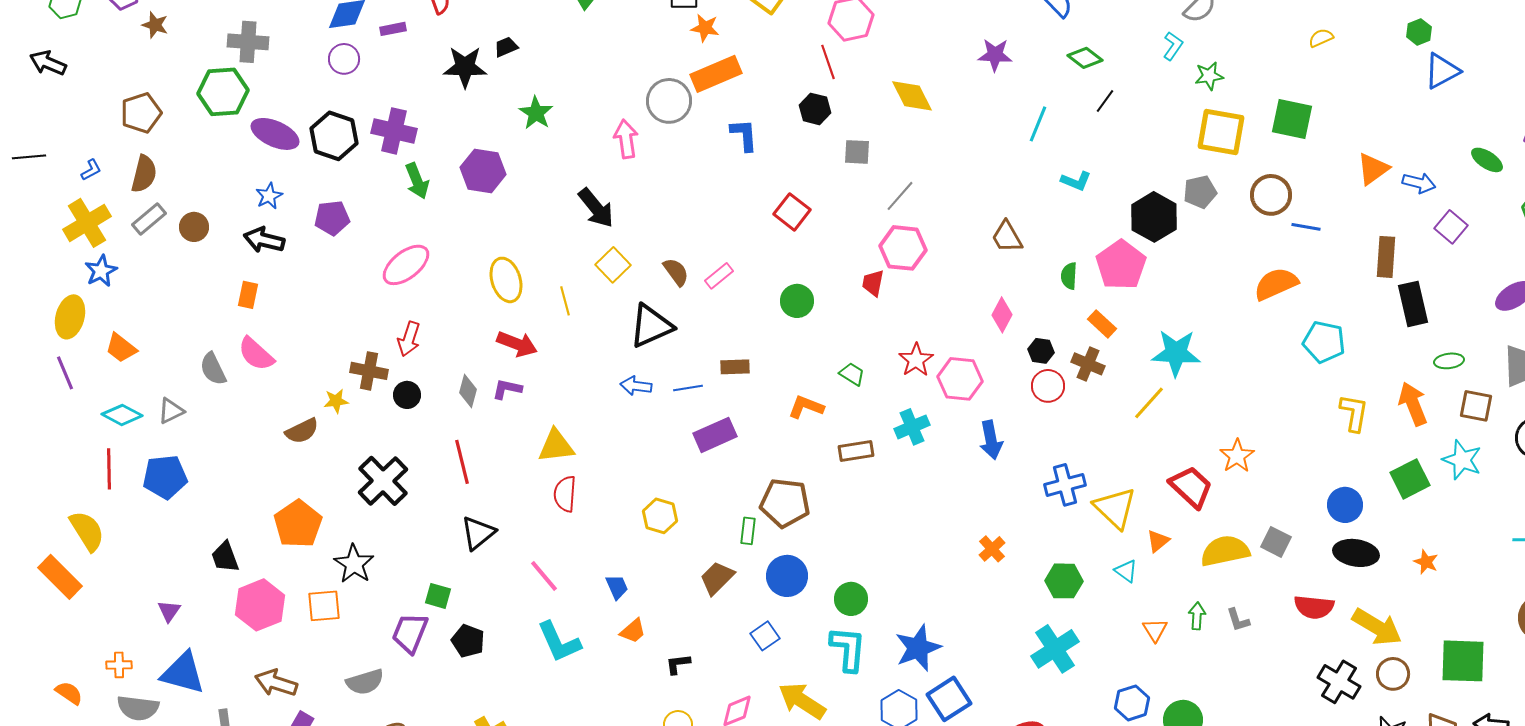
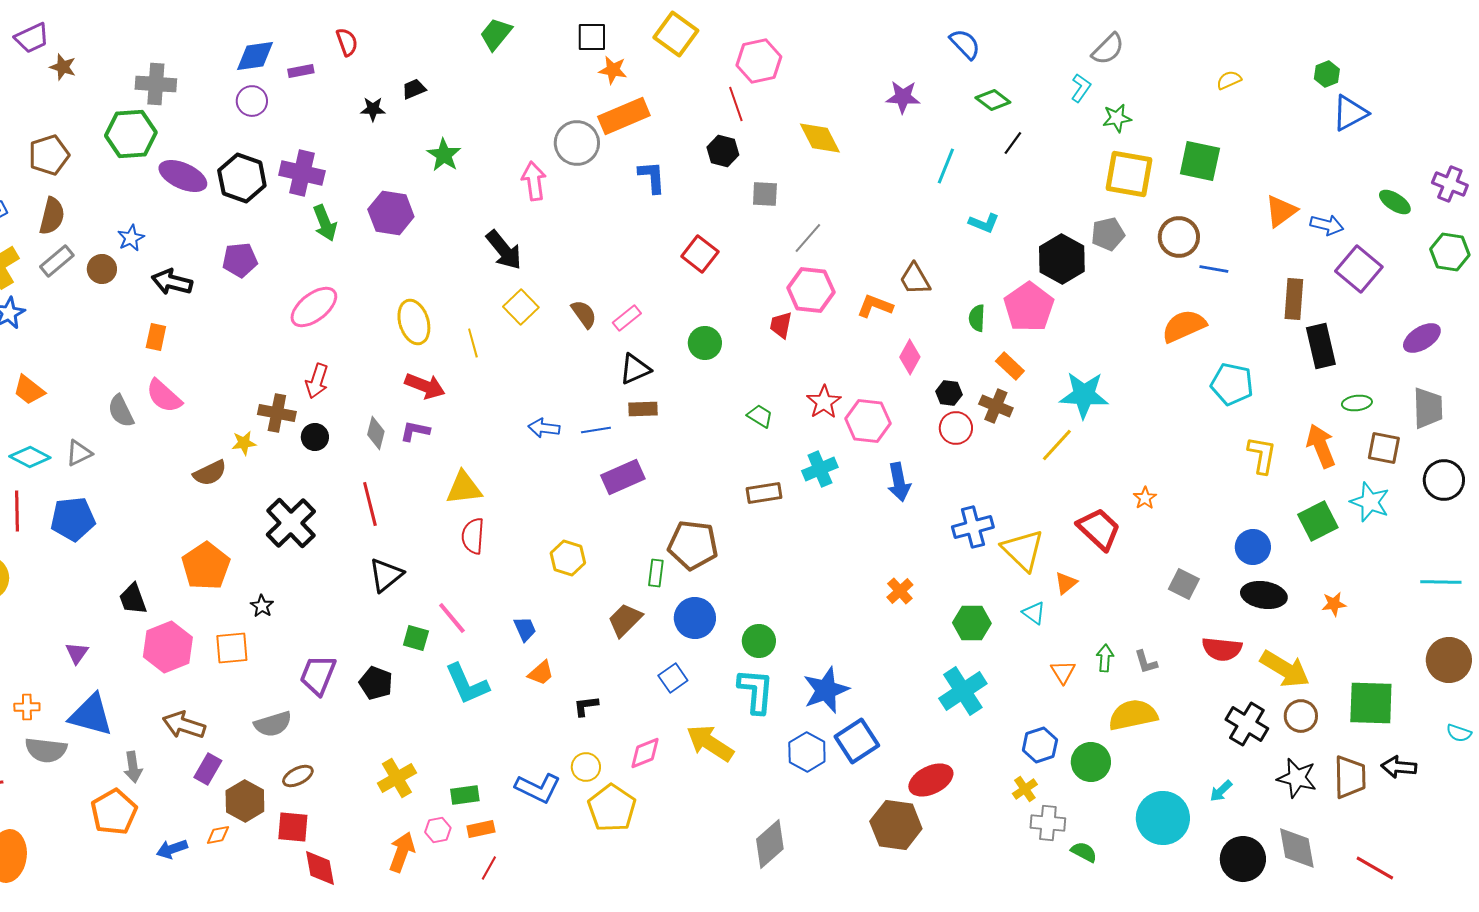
black star: (465, 67) -> (373, 109), size x0.6
blue star: (269, 196) -> (131, 238), moved
purple square: (1451, 227) -> (1359, 269), size x1.4
black triangle: (651, 326) -> (635, 369), moved, size x0.7
orange L-shape: (806, 407) -> (875, 306), moved
orange star: (1237, 456) -> (1145, 498), size x0.7
yellow semicircle: (1225, 551) -> (1133, 715), moved
orange star: (1426, 562) -> (1334, 604), turned -30
black star: (354, 564) -> (262, 606), size x0.6
green square: (438, 596) -> (416, 638), moved

